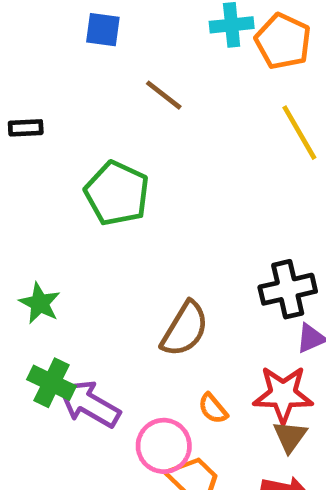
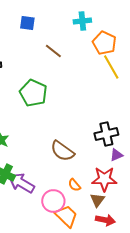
orange pentagon: (283, 41) -> (104, 43), moved
brown semicircle: (185, 329) -> (62, 151), turned 95
brown triangle: (290, 437) -> (97, 200), moved

